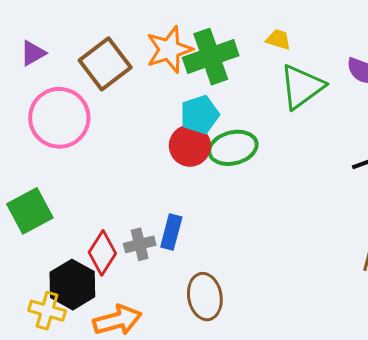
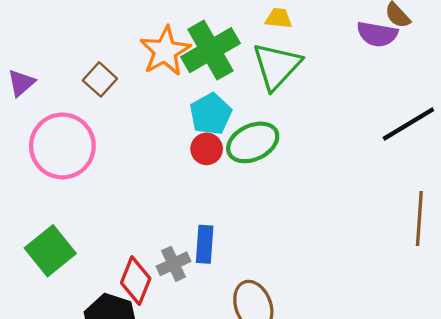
brown square: (105, 64) -> (100, 79), size x0.6
green triangle: (302, 87) -> (277, 66), moved
red circle: (190, 146) -> (207, 149), size x0.7

